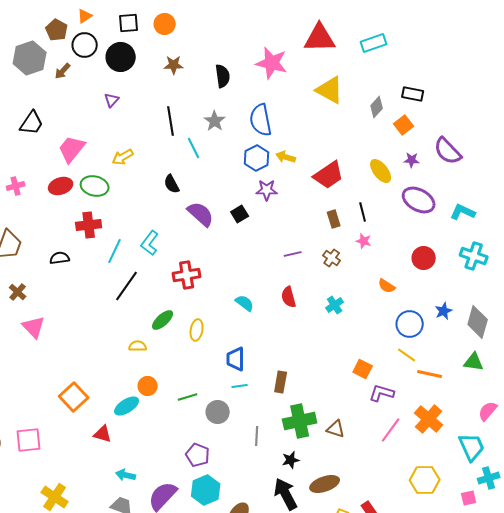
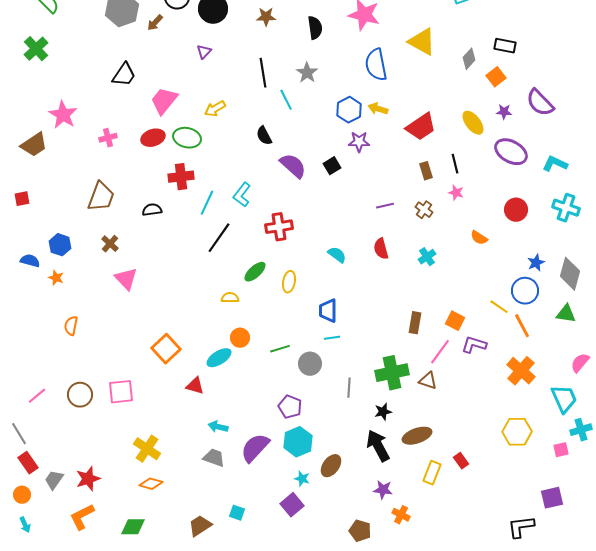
blue semicircle: (261, 120) -> (376, 65), moved
blue circle: (410, 324) -> (525, 291), moved
orange line: (430, 374) -> (522, 326), turned 50
brown rectangle: (281, 382) -> (415, 323), moved
pink line: (391, 430) -> (440, 352), moved

